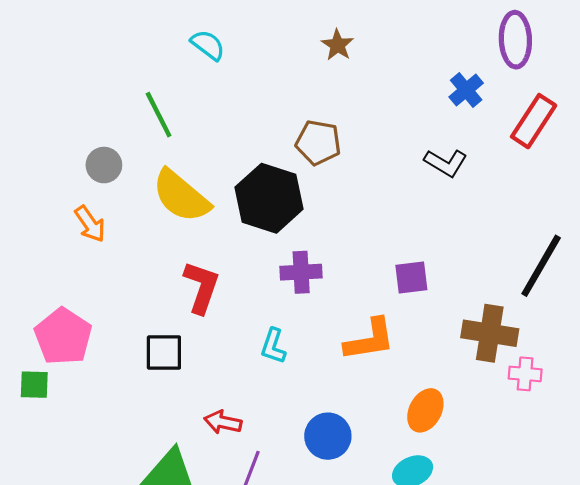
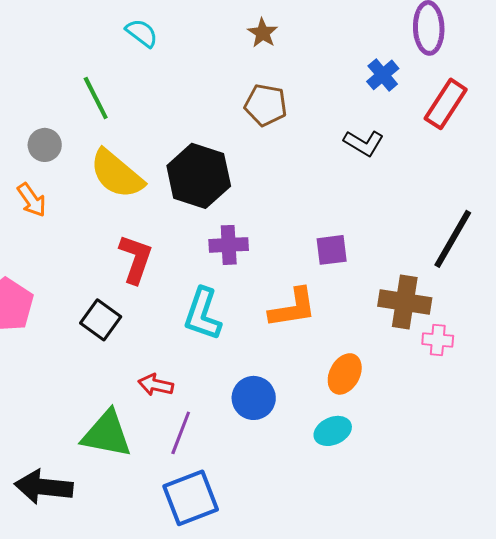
brown pentagon: (318, 143) -> (266, 105), moved
cyan L-shape: (273, 346) -> (203, 314), size x1.6
black square: (164, 353) -> (101, 320), turned 36

